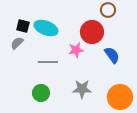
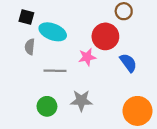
black square: (23, 26) -> (26, 17), moved
gray semicircle: (17, 43) -> (30, 47), moved, turned -40
gray star: (82, 89) -> (81, 101), moved

